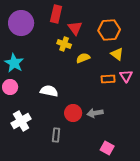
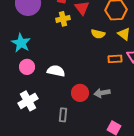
yellow cross: (64, 44) -> (63, 19), moved, turned -32
yellow semicircle: (83, 58) -> (98, 34), moved, turned -144
pink circle: (10, 87) -> (27, 67), moved

